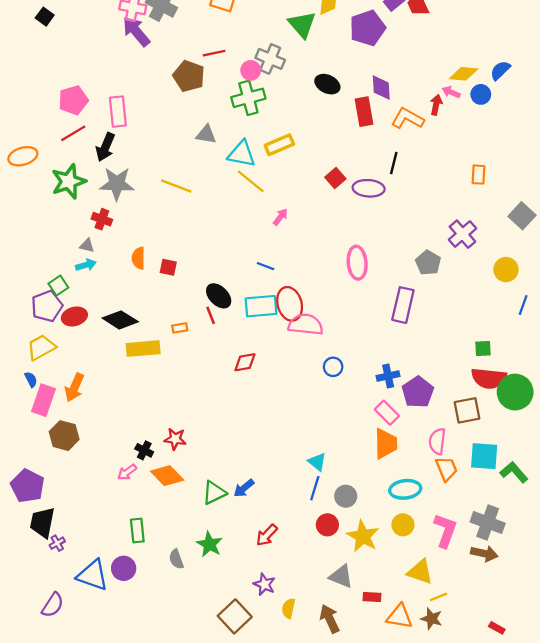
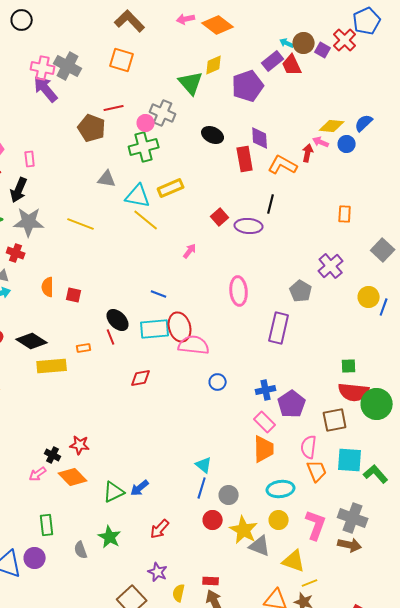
pink rectangle: (118, 112) -> (30, 159), size x0.6
pink arrow: (280, 217) -> (190, 251), moved
blue line: (523, 305) -> (384, 307), moved
gray triangle: (341, 576) -> (260, 546), moved
red rectangle: (372, 597) -> (211, 581), moved

